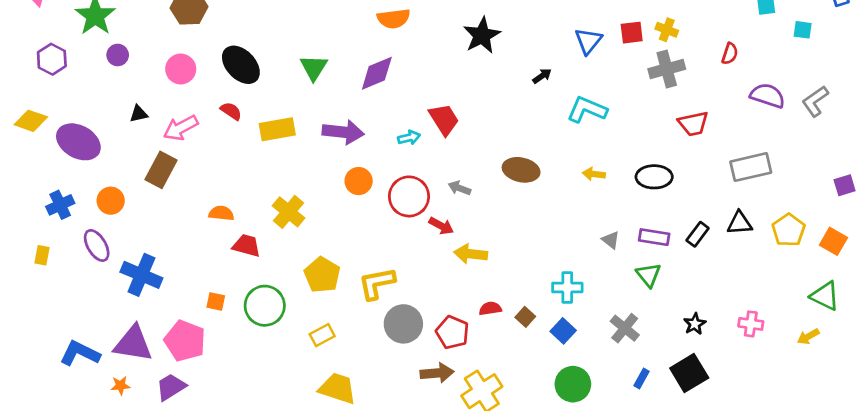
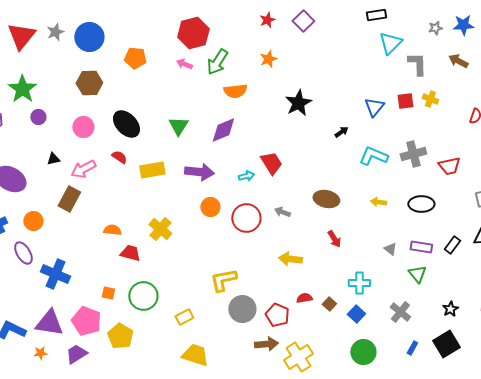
gray cross: (667, 69) -> (413, 154), moved
red arrow: (441, 226) -> (334, 239), moved, turned 30
yellow pentagon: (322, 275) -> (120, 336), moved

